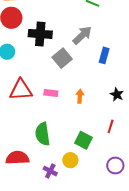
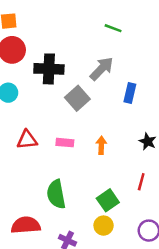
red triangle: (21, 90) -> (27, 140), size x0.7
green square: (83, 140) -> (108, 200), turned 30
yellow circle: (70, 160) -> (104, 226), moved

